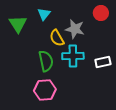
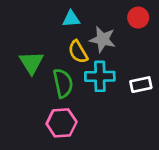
cyan triangle: (44, 14) -> (71, 19), moved, turned 48
green triangle: (18, 24) -> (31, 63), moved

